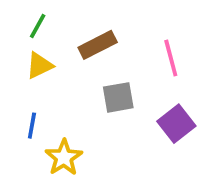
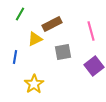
yellow triangle: (39, 65) -> (35, 39), moved
blue line: (32, 126) -> (15, 57), moved

